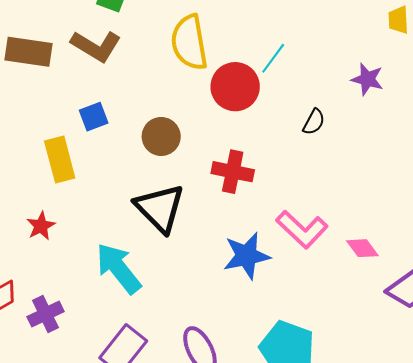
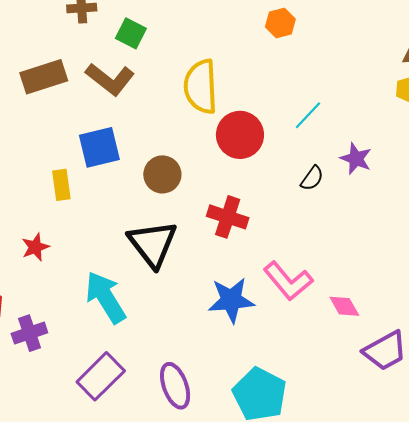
brown rectangle: (28, 52) -> (44, 77), turned -33
cyan line: (273, 58) -> (308, 115), moved
purple star: (367, 79) -> (356, 159), moved
blue square: (94, 117) -> (99, 147), size x1.5
yellow rectangle: (60, 159) -> (61, 185), size x0.7

